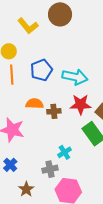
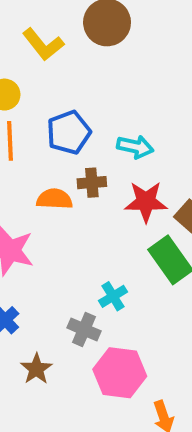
cyan arrow: (75, 77) -> (135, 147), size x0.7
brown cross: (54, 111) -> (92, 183), moved
gray cross: (50, 169) -> (84, 329), turned 35

